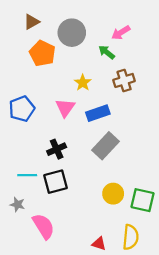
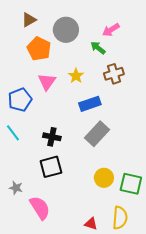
pink triangle: (65, 108) -> (47, 82), moved
black cross: (57, 149) -> (52, 137), turned 36
cyan line: (27, 175) -> (13, 133), moved, turned 54

